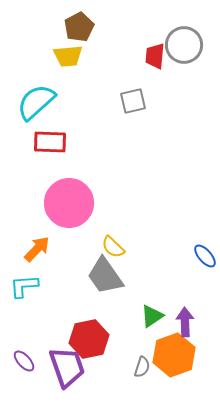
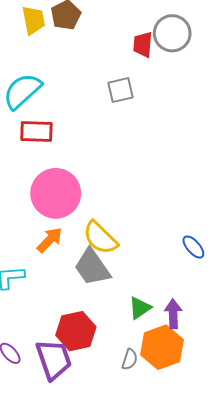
yellow trapezoid: (68, 56) -> (33, 20), moved, turned -96
yellow semicircle: (113, 247) -> (100, 238), size x1.5
orange arrow: (37, 249) -> (50, 240), moved

